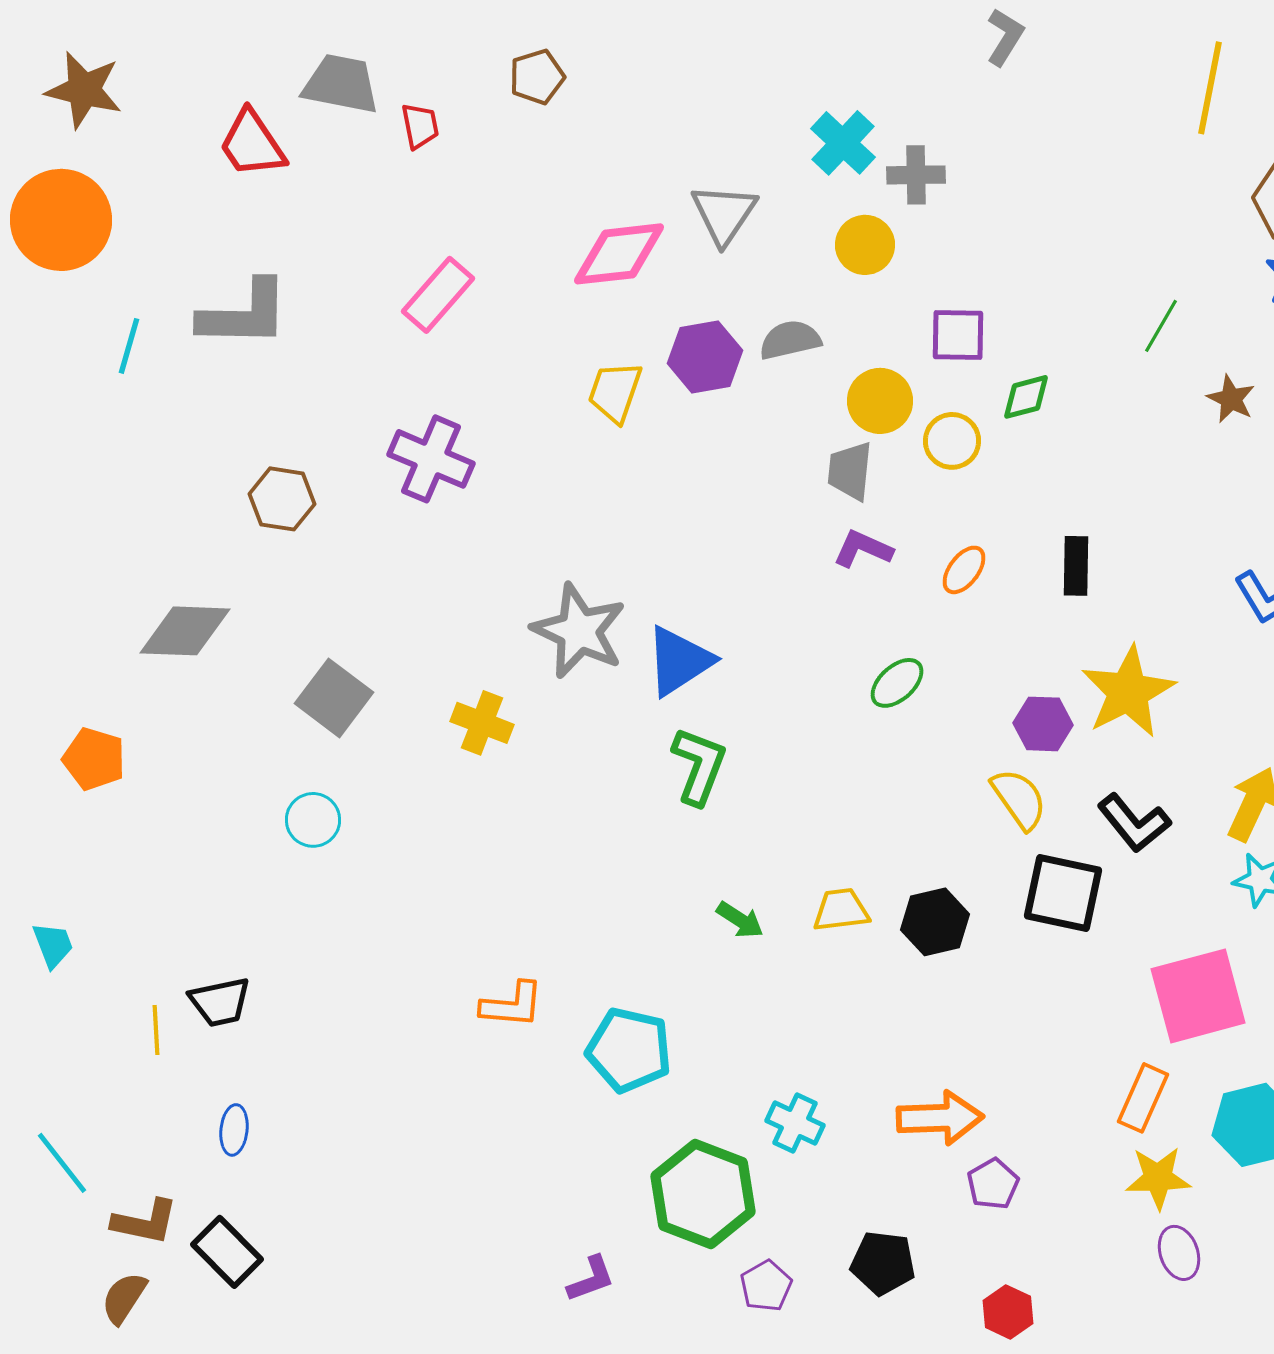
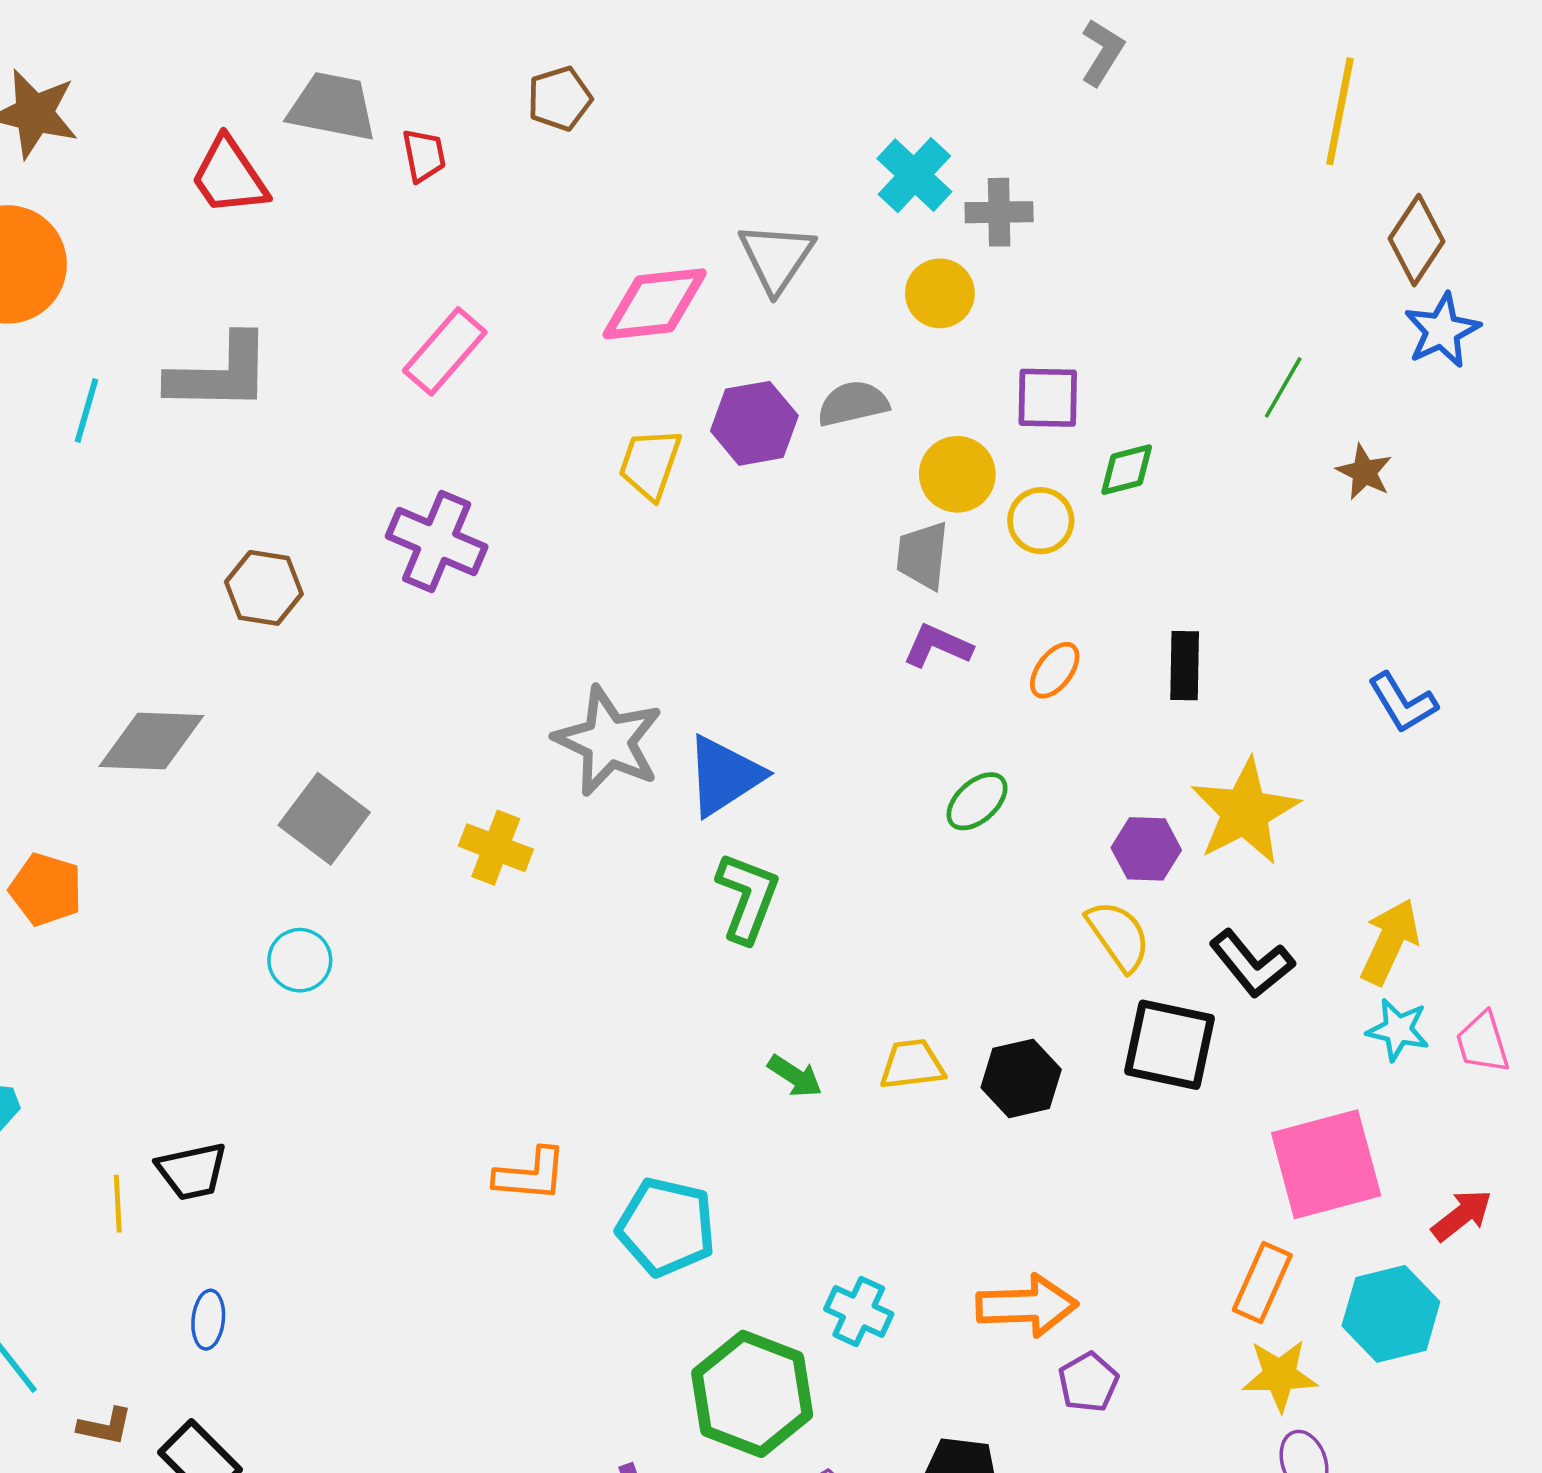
brown L-shape: (145, 1222) -> (105, 1426), size x0.7

